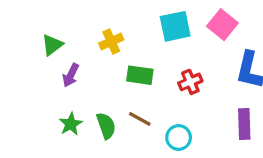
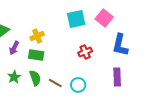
yellow cross: (111, 41) -> (37, 36), moved
green rectangle: (140, 75) -> (36, 55), moved
brown line: (140, 119) -> (55, 83), moved

